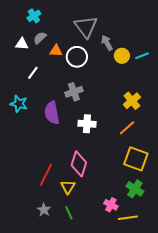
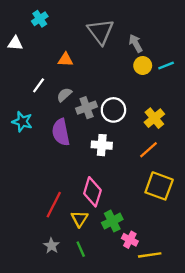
gray semicircle: (40, 38) -> (64, 95), moved
gray arrow: (107, 43) -> (136, 43), moved
white triangle: (22, 44) -> (15, 43), moved
white circle: (77, 57) -> (113, 110), moved
green cross: (135, 189) -> (112, 221), moved, turned 30

